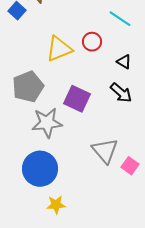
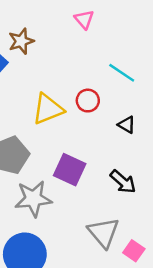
black arrow: (121, 93) -> (123, 182), moved

